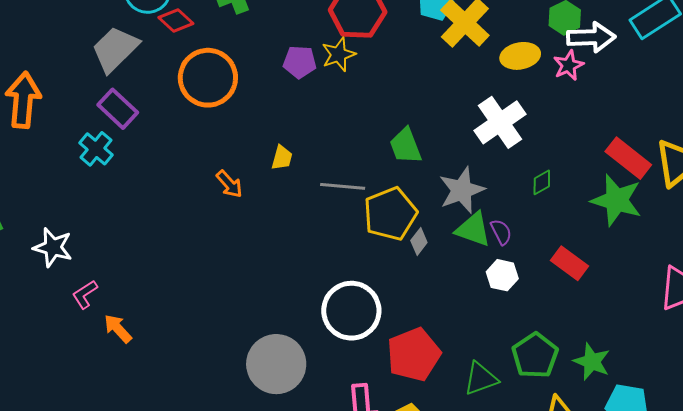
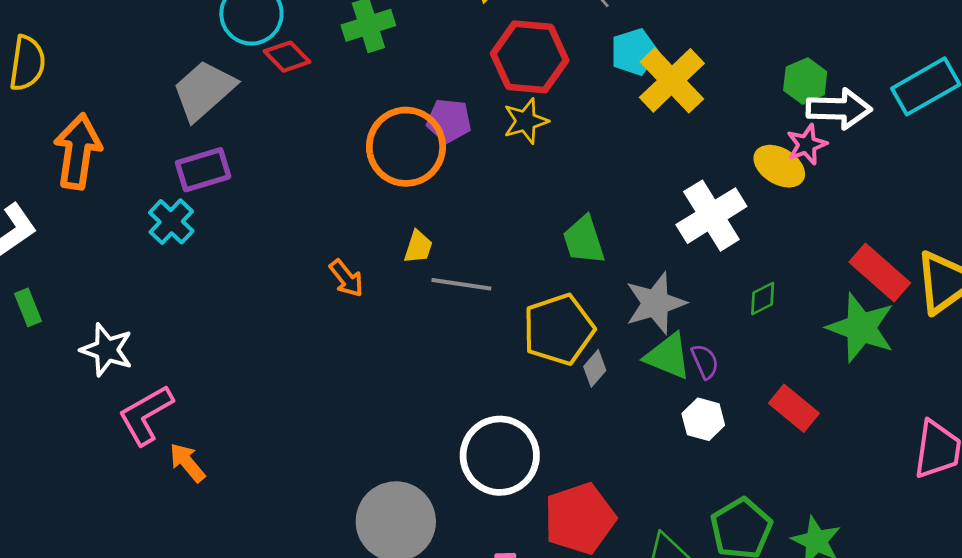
yellow star: (339, 54) -> (526, 121), moved
yellow ellipse: (520, 56) -> (779, 166), moved, turned 39
orange circle: (208, 78) -> (406, 147), moved
purple rectangle: (118, 109) -> (203, 170), turned -63
gray line: (343, 186) -> (461, 284), moved
pink L-shape: (85, 294) -> (146, 415), size x1.6

